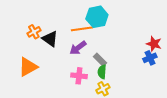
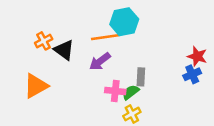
gray rectangle: (100, 60) -> (141, 77), moved, turned 48
green semicircle: (102, 72) -> (131, 92), turned 48
pink cross: (79, 76) -> (115, 91), moved

